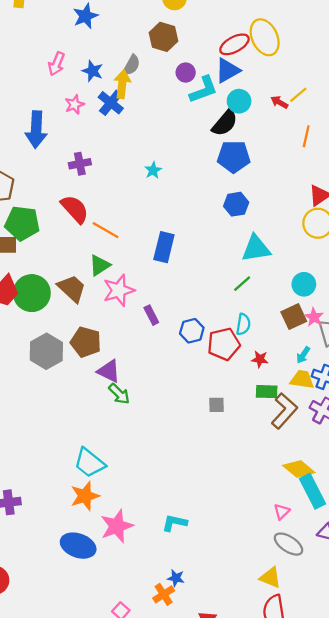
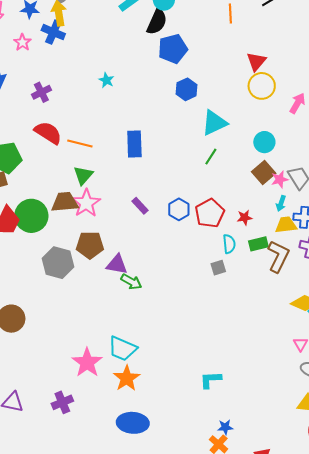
brown trapezoid: (72, 288) -> (65, 202), turned -32
pink star: (119, 290) -> (86, 203), moved
pink star: (314, 317) -> (280, 179), moved, turned -30
cyan semicircle: (243, 324) -> (229, 244), moved
pink star: (117, 526) -> (87, 363), moved

